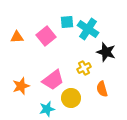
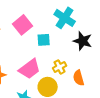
cyan square: (67, 22) -> (44, 40), moved
yellow cross: (84, 68) -> (60, 67), moved

